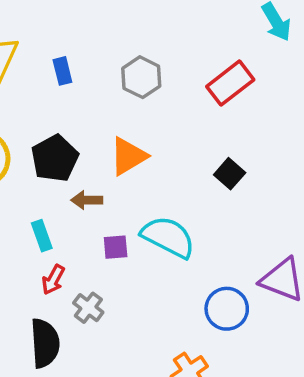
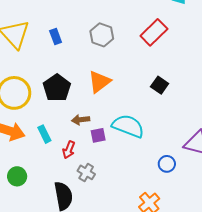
brown arrow: (87, 200) -> (81, 120), moved
cyan rectangle: (42, 236) -> (44, 134), moved
red arrow: (53, 280) -> (69, 150), moved
blue circle: (227, 309) -> (167, 164), size x0.7

